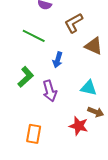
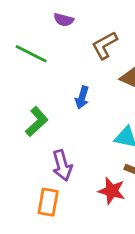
green line: (34, 36) -> (31, 54), moved
purple arrow: (50, 91) -> (62, 165), moved

